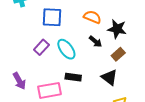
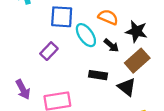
cyan ellipse: (66, 49) -> (86, 35), moved
brown rectangle: (118, 54) -> (137, 61), size x1.5
black rectangle: (73, 77) -> (98, 75), moved

